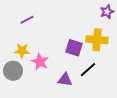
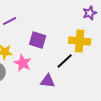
purple square: (74, 48) -> (38, 40), moved
black line: (88, 70) -> (65, 61), moved

